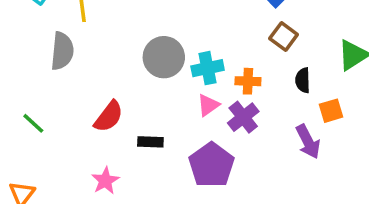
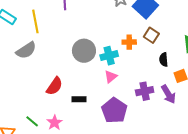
gray semicircle: (62, 51) -> (26, 50), turned 55
orange cross: (248, 81) -> (129, 42), moved
purple cross: (243, 117) -> (145, 91), moved, turned 30
green line: (33, 123) -> (32, 121), moved

